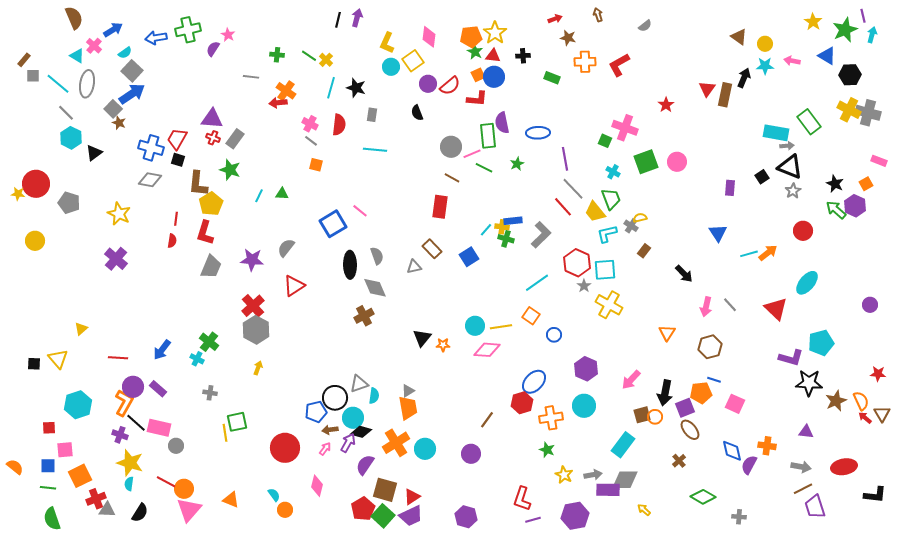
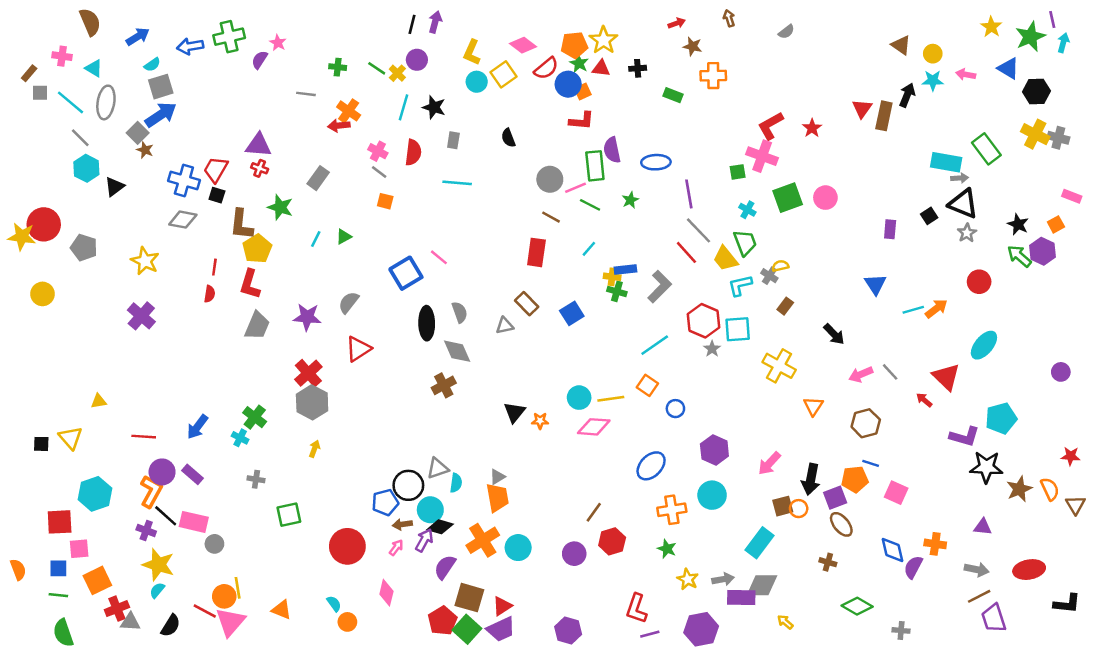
pink diamond: (429, 37) -> (523, 45), turned -60
pink cross: (94, 46) -> (62, 56), moved, turned -35
red L-shape: (619, 65) -> (771, 126), moved
gray square: (132, 71) -> (161, 87), turned 30
blue circle: (494, 77) -> (568, 84), moved
purple circle: (428, 84) -> (417, 60), moved
red semicircle: (450, 86) -> (546, 68), moved
gray cross: (868, 113) -> (1058, 138), size x0.7
gray rectangle: (235, 139) -> (318, 178), moved
green square: (605, 141) -> (738, 172), turned -32
yellow star: (18, 194) -> (22, 237), size x1.6
green triangle: (282, 194) -> (344, 237), turned -32
cyan line: (486, 230) -> (589, 249), moved
yellow cross: (609, 305) -> (779, 366), moved
pink arrow: (706, 307) -> (861, 374), turned 54
yellow triangle: (81, 329) -> (99, 401), turned 32
red hexagon: (522, 403) -> (612, 541), moved
red arrow: (865, 418) -> (924, 400), moved
red square: (49, 428) -> (60, 522), size x1.6
yellow line: (225, 433) -> (238, 588), moved
brown cross: (679, 461) -> (828, 562), turned -32
orange semicircle: (15, 467) -> (18, 570), turned 30
red line: (166, 482) -> (205, 611), moved
cyan semicircle: (129, 484) -> (157, 590), turned 32

